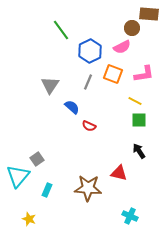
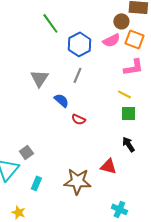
orange square: (113, 74) -> (134, 39), moved

